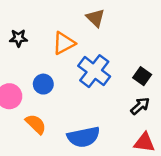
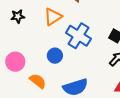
blue circle: (43, 84) -> (55, 56), moved

